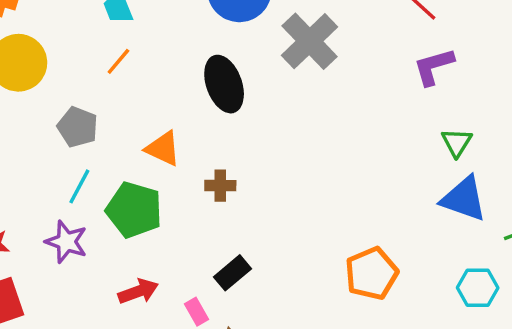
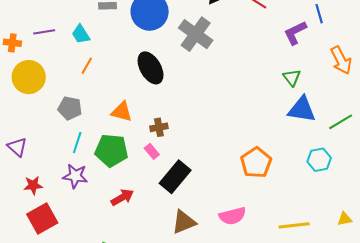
purple L-shape: (434, 67) -> (295, 33), moved
black rectangle: (233, 273) -> (175, 177), size x1.5
pink rectangle: (196, 312) -> (152, 151), moved

